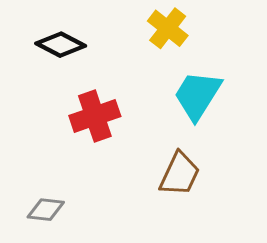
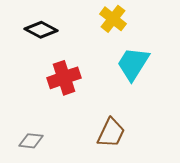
brown trapezoid: (180, 174) -> (111, 133), moved

